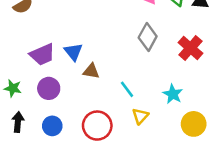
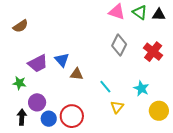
green star: (13, 88) -> (19, 83), moved
purple circle: (49, 88) -> (37, 102), moved
red circle: (97, 126) -> (72, 116), moved

